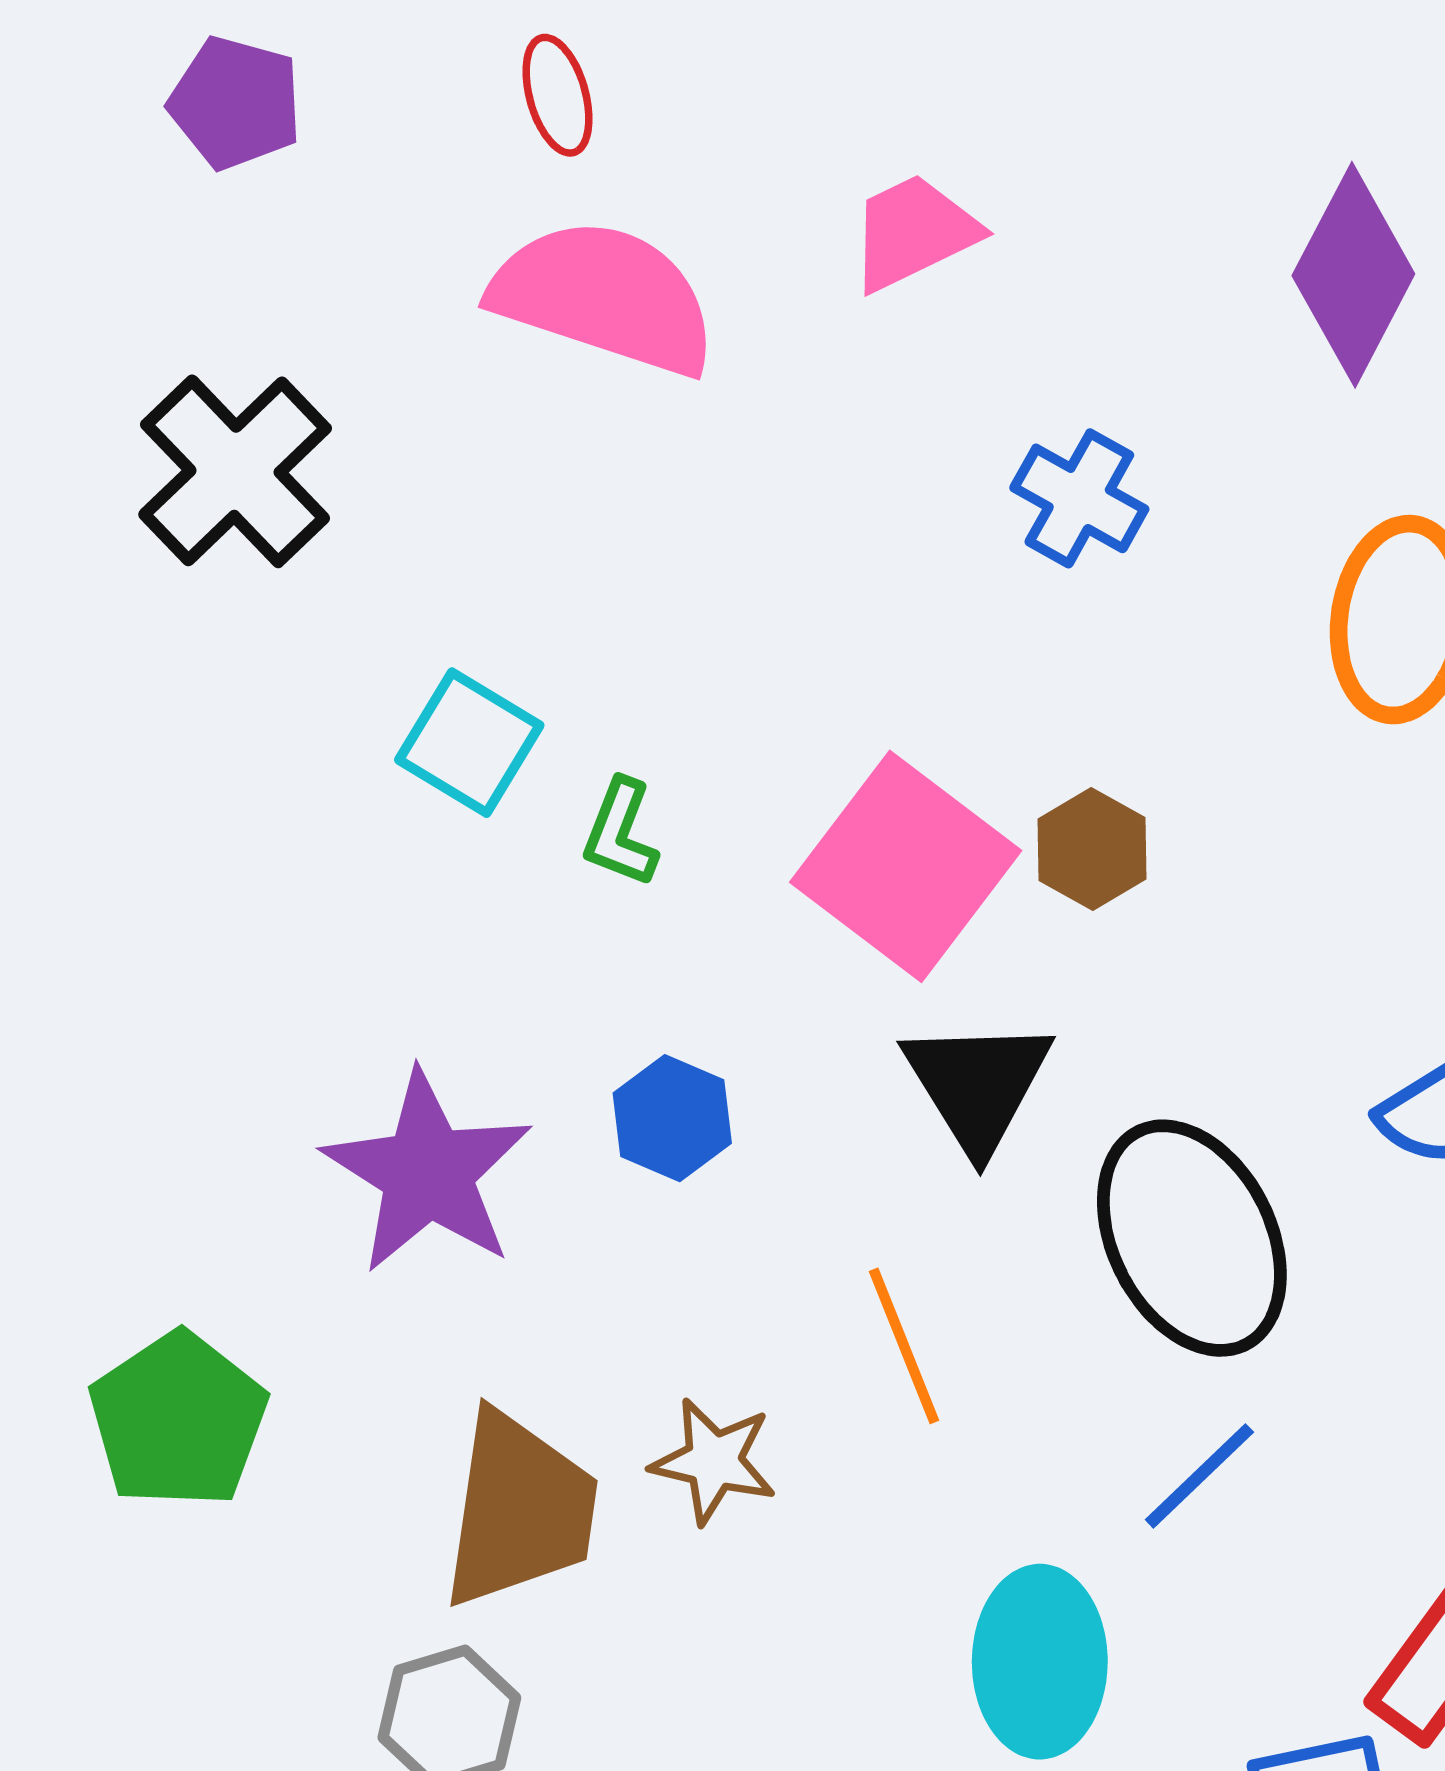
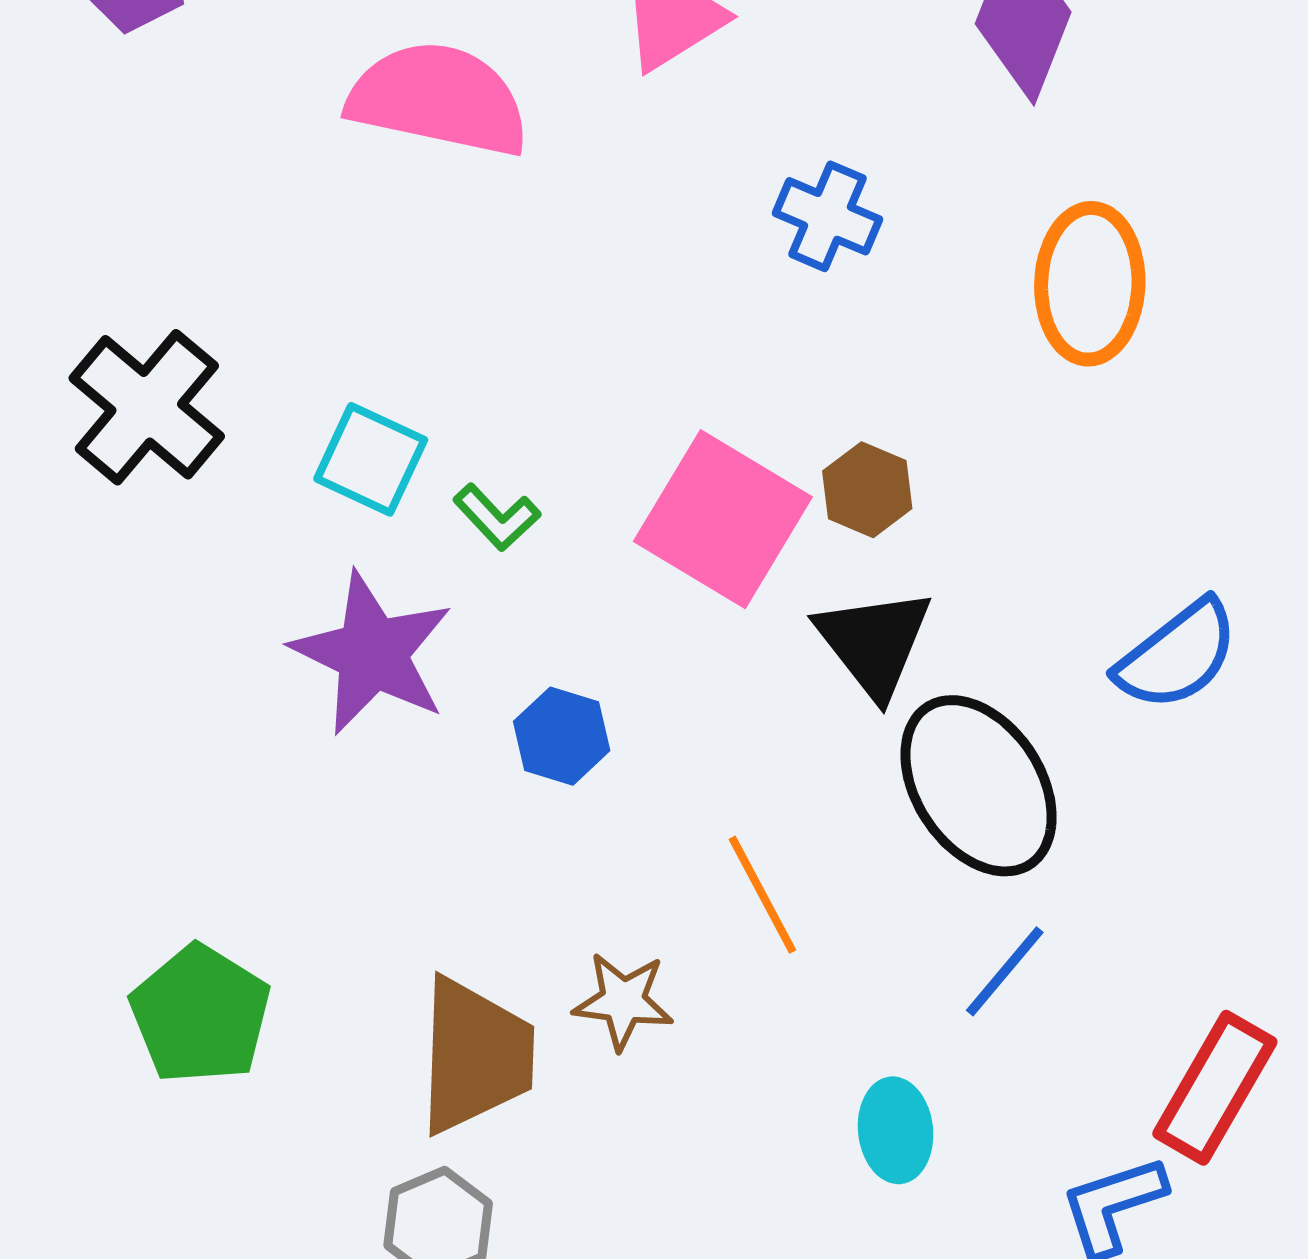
black cross: (235, 471) -> (147, 407), moved
green L-shape: (620, 833) -> (497, 517), turned -58
black triangle: (978, 1085) -> (874, 643), moved
purple star: (428, 1172) -> (372, 653), moved
cyan ellipse: (1040, 1662) -> (896, 1130), size x0.7

